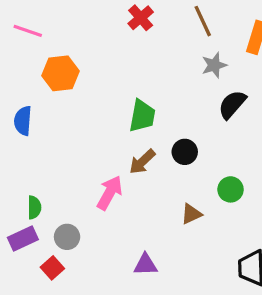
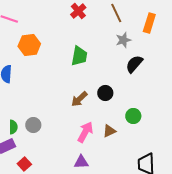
green trapezoid: (142, 116) -> (79, 56), moved
pink arrow: (110, 193) -> (85, 132), moved
gray circle: (67, 237) -> (33, 125), moved

